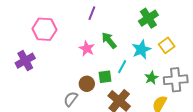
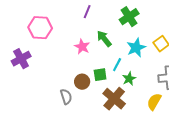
green cross: (148, 18) -> (129, 17), moved
green star: (151, 78) -> (129, 79), moved
gray semicircle: (71, 99) -> (66, 97), turned 126

